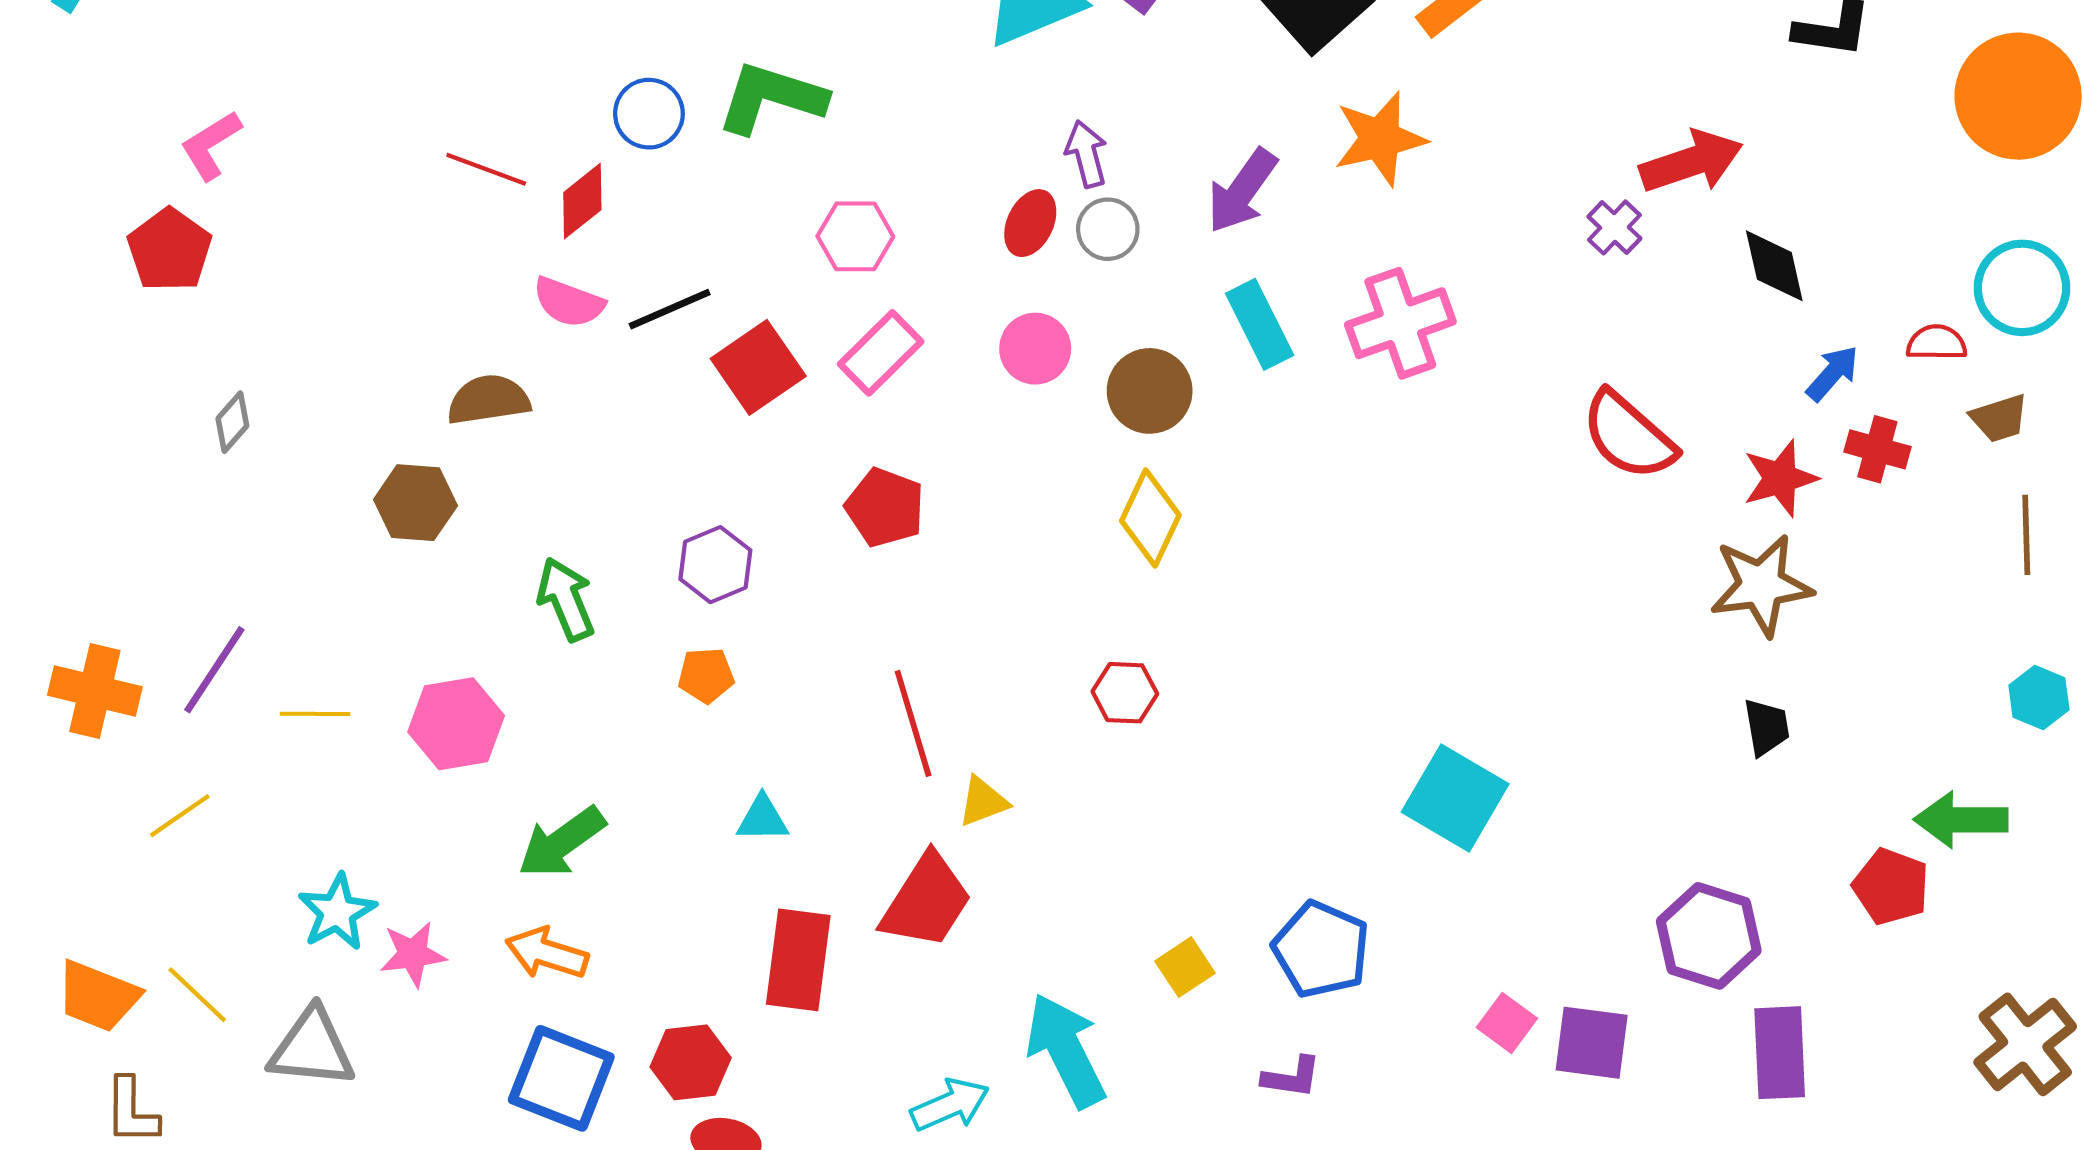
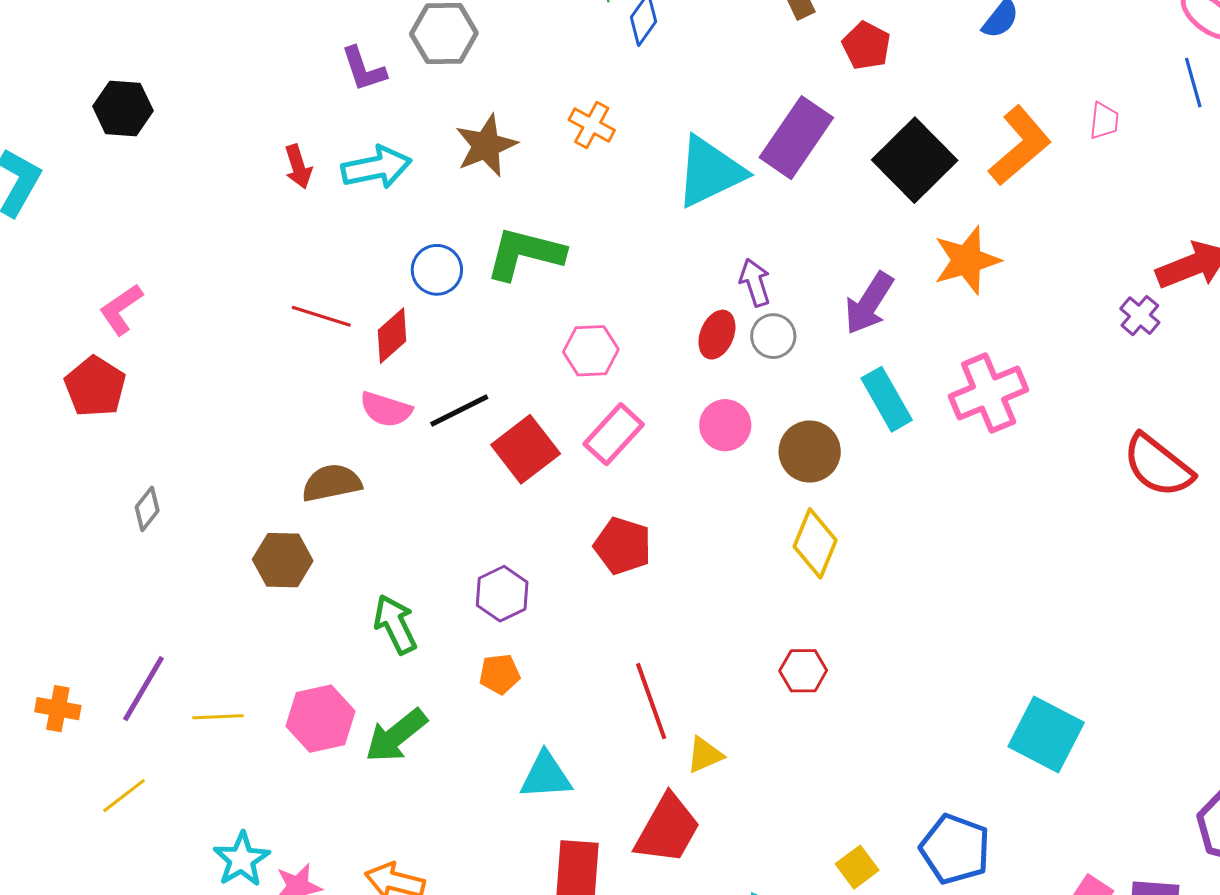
orange cross: (95, 691) -> (58, 709), size x0.7
cyan triangle: (763, 819) -> (546, 776), size x1.4
green arrow: (562, 842) -> (396, 736), moved

